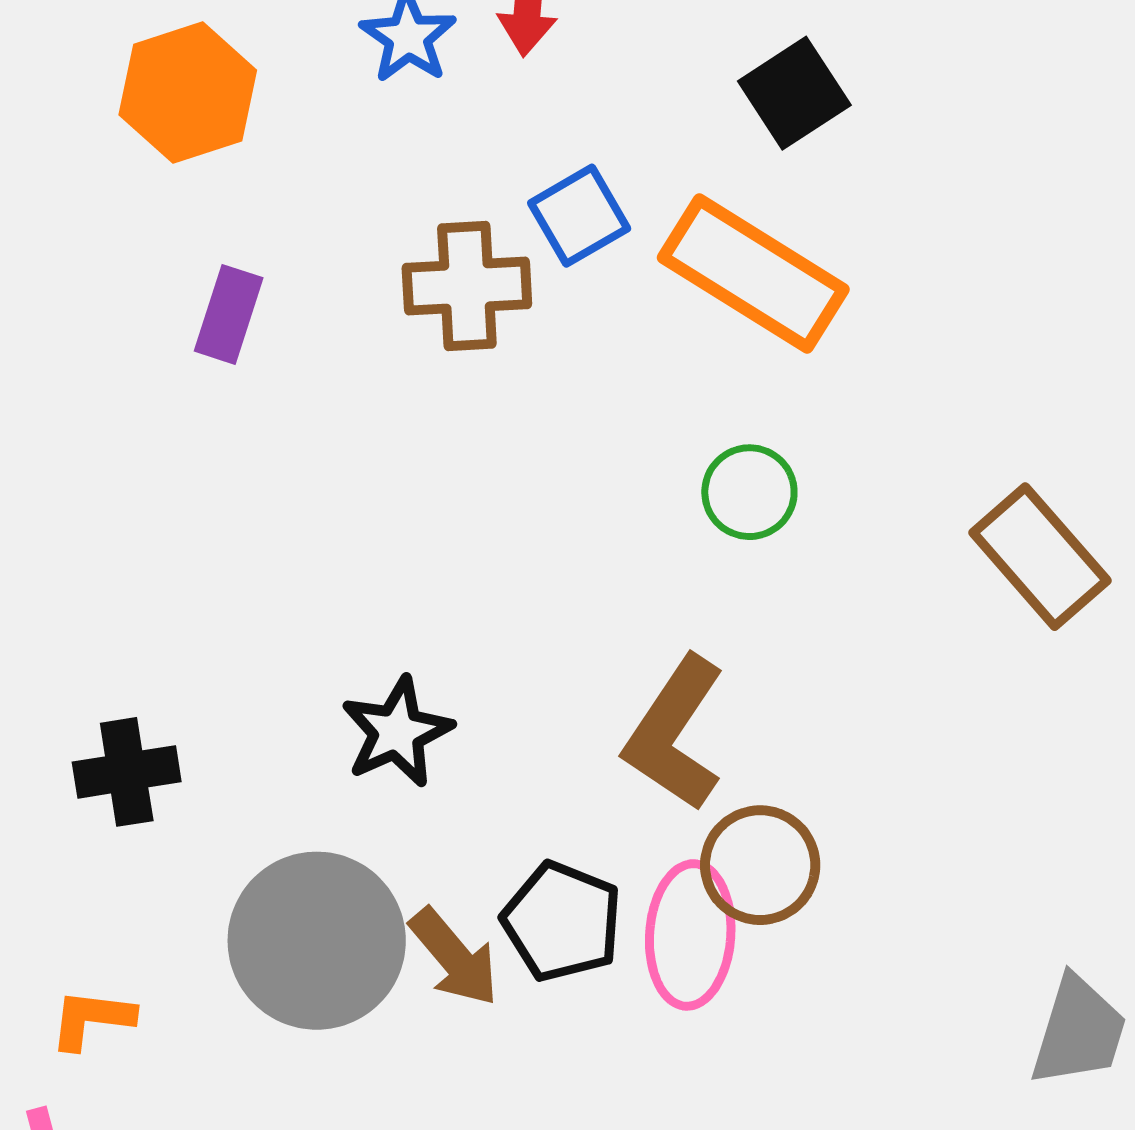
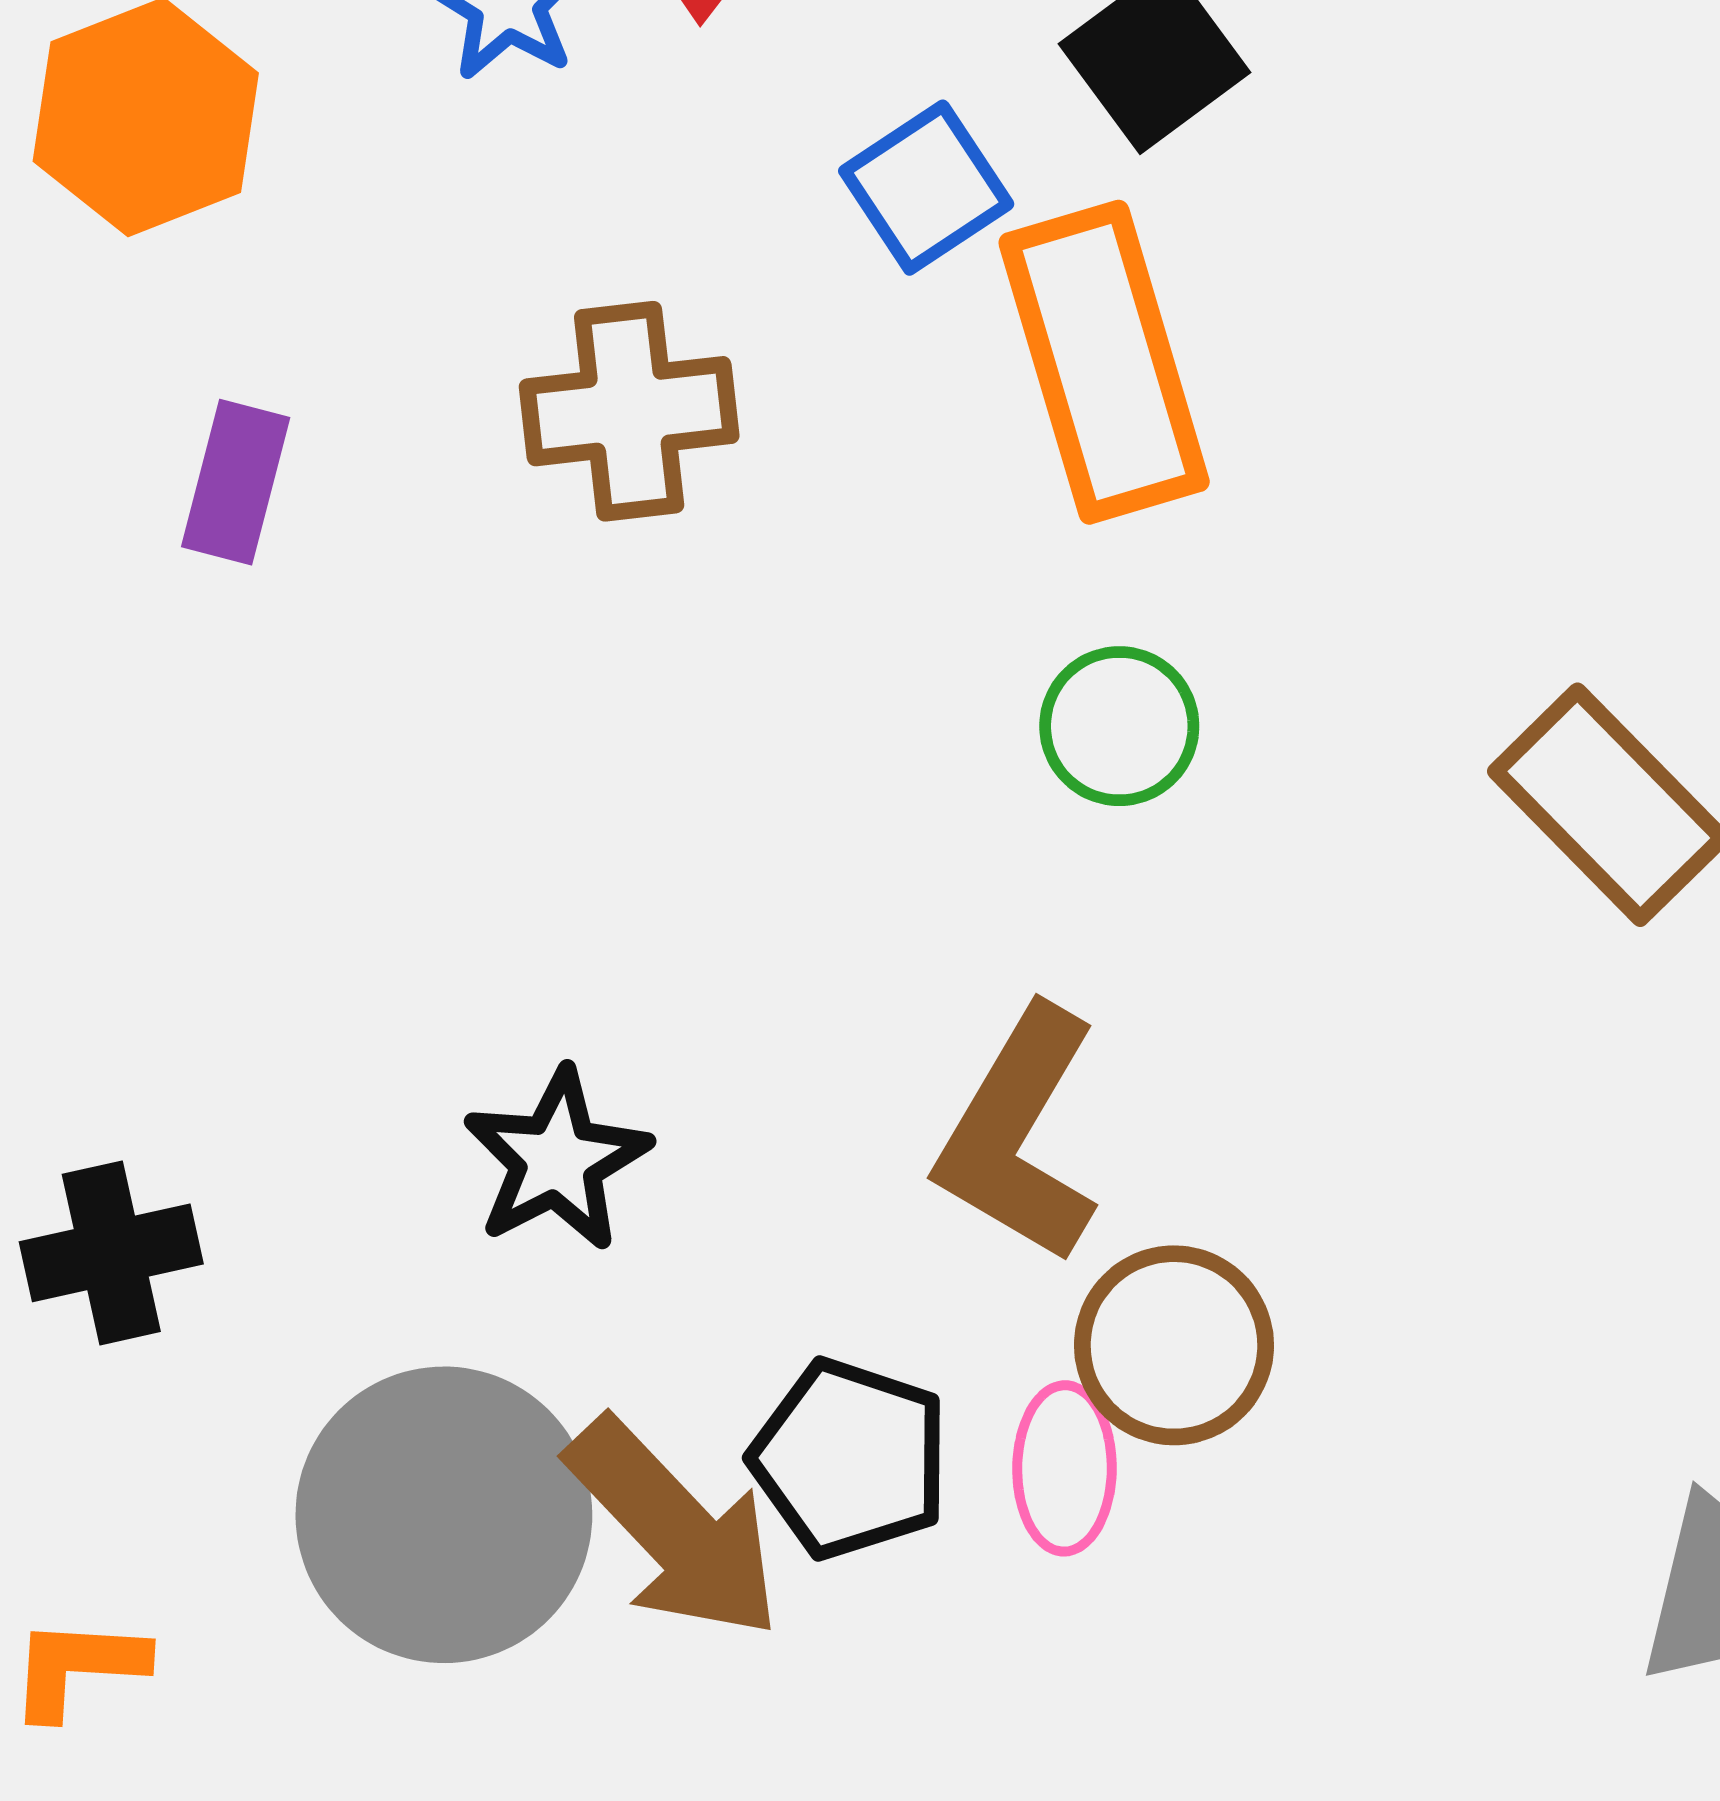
blue square: (579, 216) -> (926, 188), moved
orange rectangle: (753, 274) -> (1104, 362), turned 45
pink ellipse: (690, 935) -> (1064, 1468), size x0.7
brown arrow: (454, 957) -> (674, 1529), size x1.4

